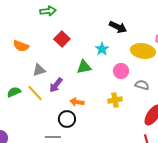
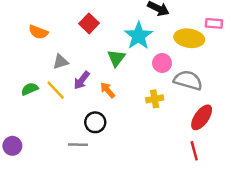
cyan star: (102, 49) -> (139, 36), size x1.6
green triangle: (84, 67) -> (116, 58), turned -42
gray semicircle: (142, 85) -> (188, 80), size x1.6
orange arrow: (77, 102) -> (108, 90), moved, turned 40

